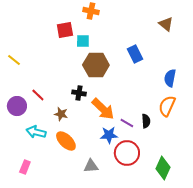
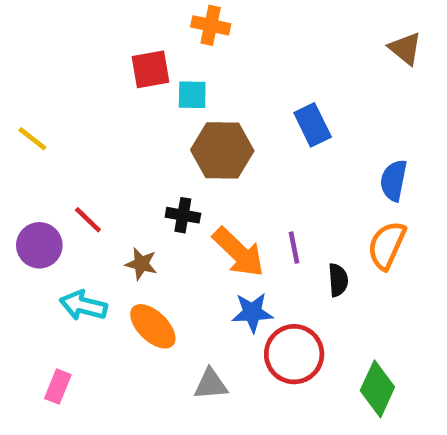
brown triangle: (166, 24) -> (405, 48), moved
purple line: (127, 123) -> (294, 248), moved, turned 48

